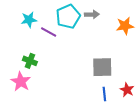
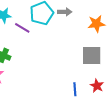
gray square: (102, 67) -> (92, 56), moved

